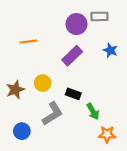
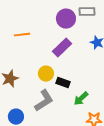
yellow circle: (43, 83) -> (46, 74), moved
green arrow: (93, 111) -> (81, 99), turned 77

